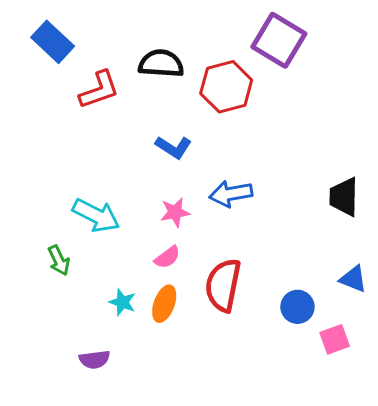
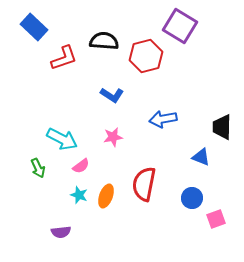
blue arrow: (231, 194) -> (163, 119), moved
pink semicircle: (167, 257) -> (81, 166), moved
blue triangle: (353, 279) -> (201, 157), moved

